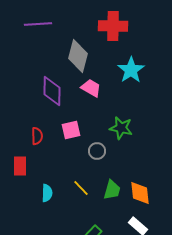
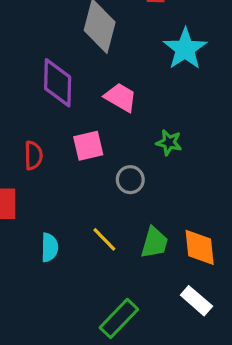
pink trapezoid: (91, 88) -> (121, 97), moved
green star: (121, 128) -> (169, 143), size x0.7

